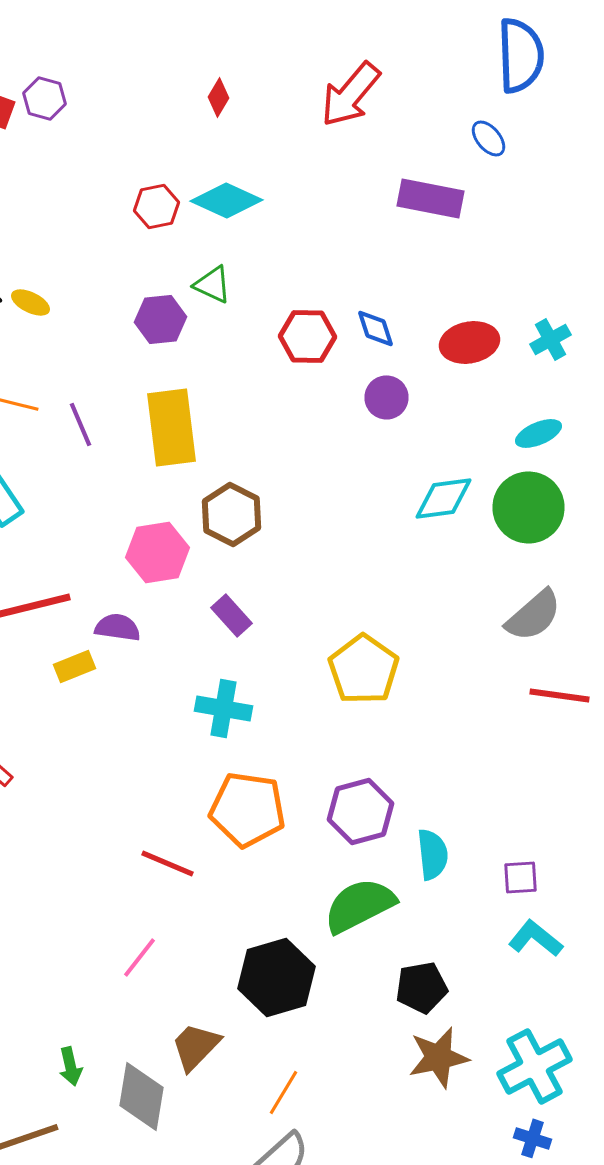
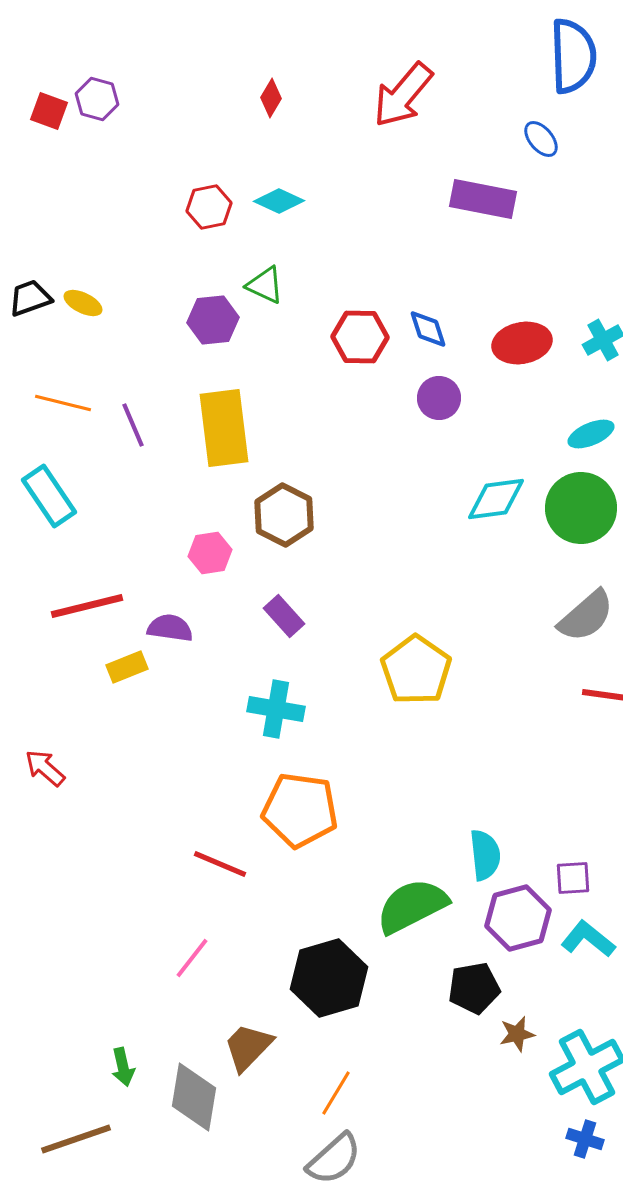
cyan diamond: (226, 200) -> (279, 201), size x0.7
pink hexagon: (158, 552) -> (210, 553), size x0.7
purple hexagon: (360, 811) -> (518, 918), moved
brown star: (438, 1057) -> (517, 1034), moved, size x0.6

